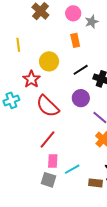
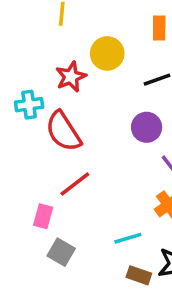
red semicircle: (48, 106) -> (63, 131), moved
pink rectangle: (53, 161) -> (43, 216), moved
cyan line: (72, 169) -> (128, 238), moved

